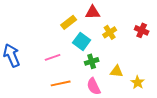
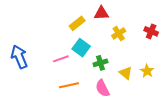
cyan square: (82, 41) -> (81, 48), moved
yellow triangle: (117, 71) -> (126, 73), turned 32
yellow star: (138, 82) -> (147, 71), moved

